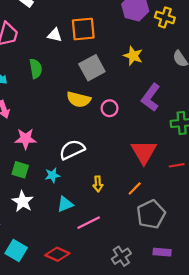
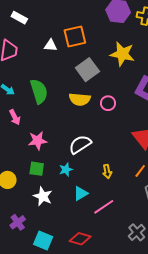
yellow star: (133, 56) -> (122, 54), size x1.4
green semicircle: (36, 69) -> (39, 91), moved, size x1.4

